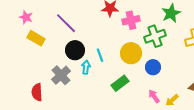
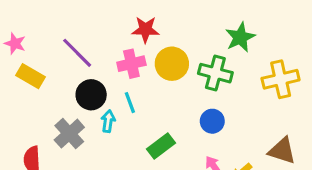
pink cross: (131, 20) -> (131, 64), moved
green cross: (155, 36) -> (215, 73), turned 35
yellow circle: (131, 53) -> (172, 64), moved

